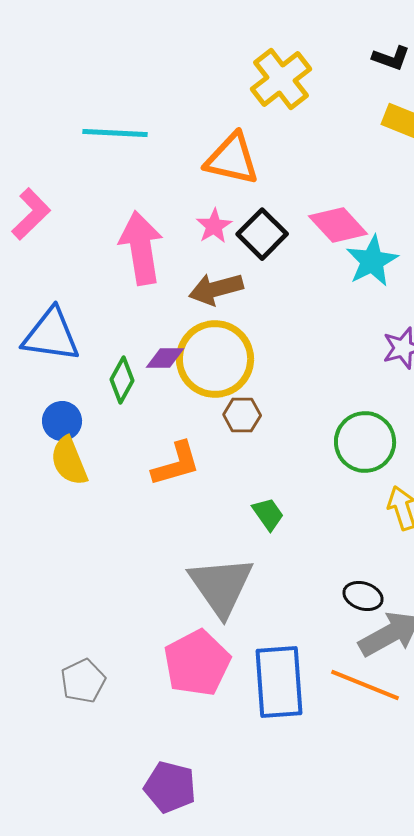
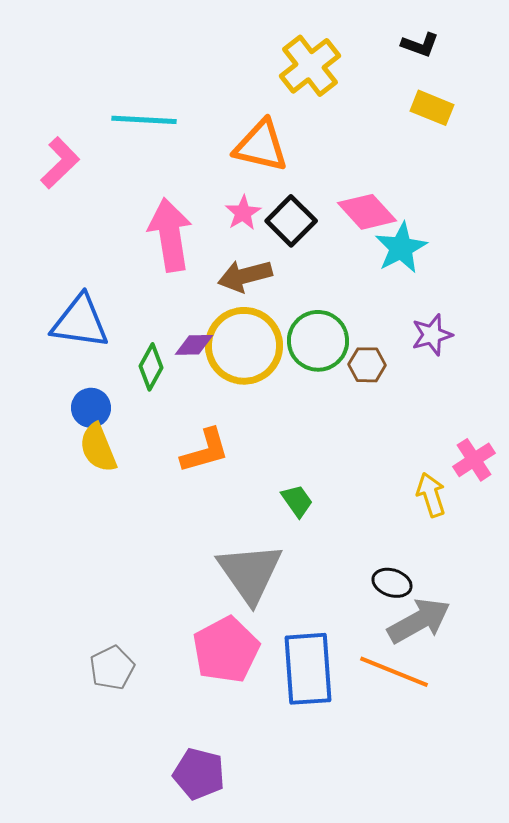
pink L-shape: (31, 214) -> (60, 163), moved
brown hexagon: (242, 415) -> (367, 365), moved
green circle: (365, 442) -> (318, 341), moved

